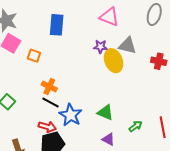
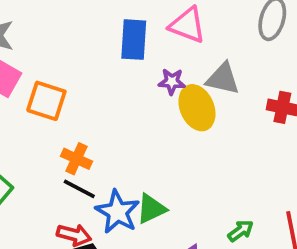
blue rectangle: (57, 25) -> (134, 40), moved
orange square: (34, 56) -> (46, 101), size x1.5
green triangle: (105, 112) -> (151, 209), moved, turned -48

